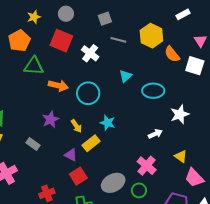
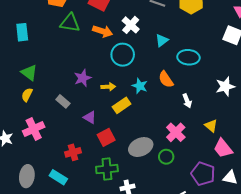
white cross: (90, 53) -> (131, 25), moved
orange semicircle: (172, 54) -> (166, 79), moved
orange arrow: (58, 86) -> (103, 31), moved
white star: (180, 114) -> (225, 86), moved
yellow arrow: (76, 126) -> (108, 87), turned -64
white arrow: (155, 134) -> (187, 101), turned 88
purple triangle: (71, 155) -> (90, 117), moved

